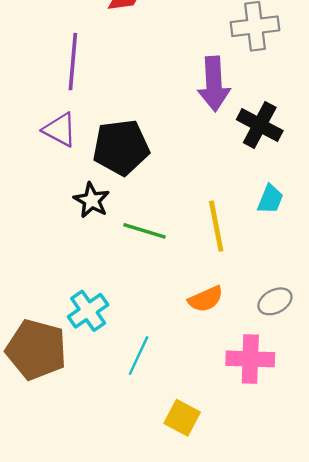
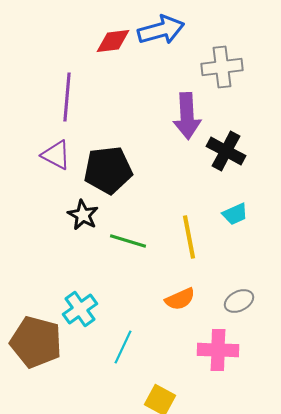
cyan trapezoid: (270, 199) -> (235, 214), turned 44

